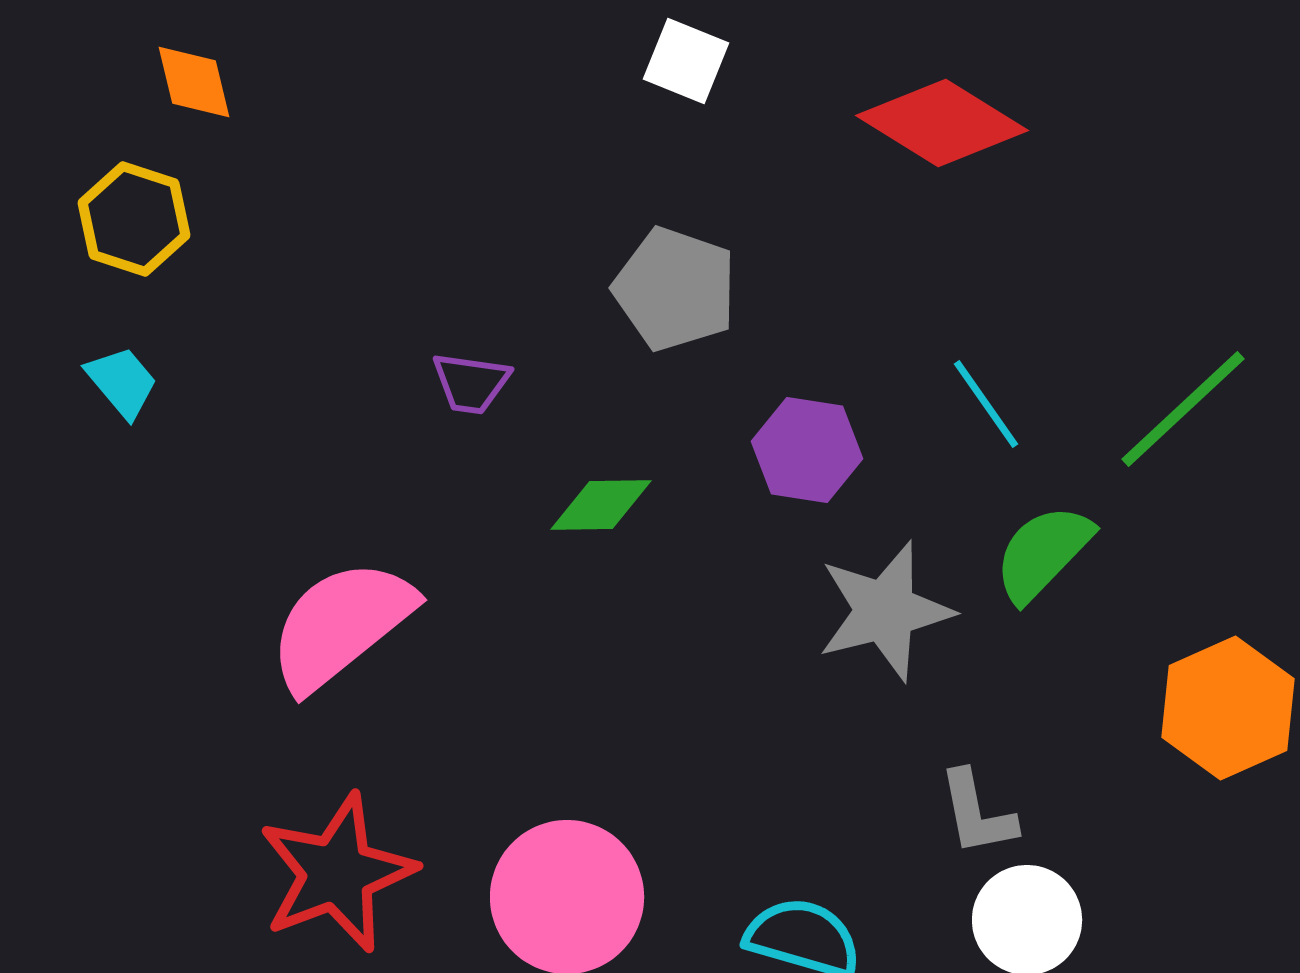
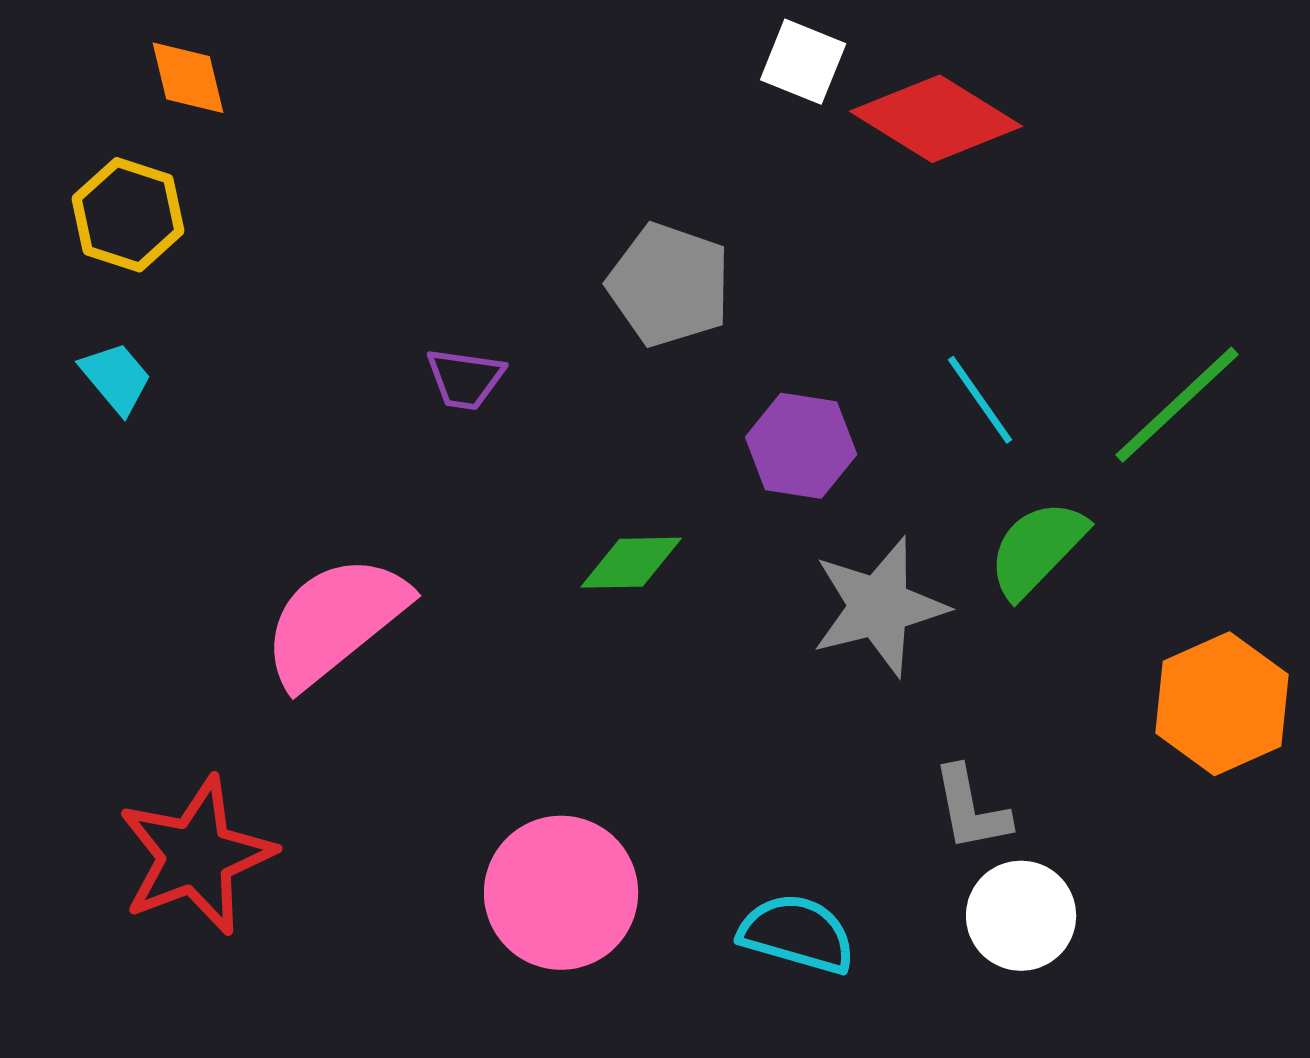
white square: (686, 61) -> (803, 62), moved
green diamond: (601, 505) -> (631, 563), moved
red star: (337, 873) -> (196, 856), moved

